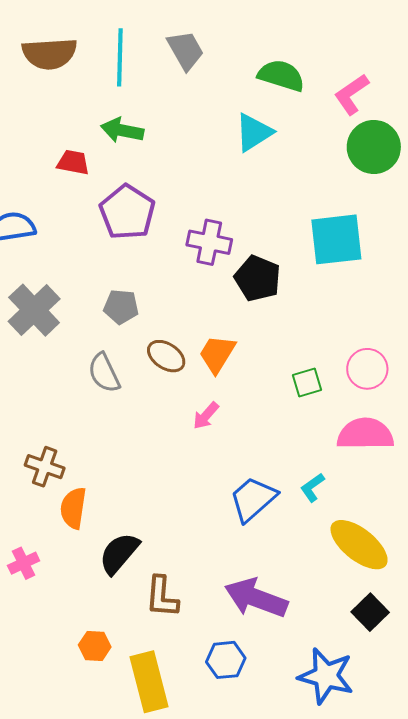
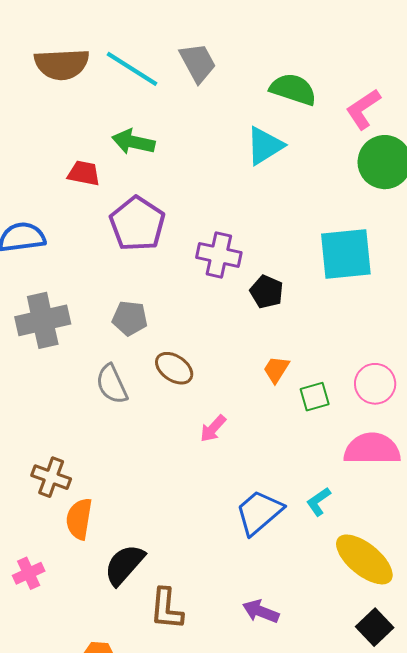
cyan line: (120, 57) -> (132, 69), turned -60
black pentagon: (258, 278) -> (267, 292), size x0.7
gray cross: (34, 310) -> (43, 320), turned 30
orange trapezoid: (217, 354) -> (276, 369), moved, size x0.7
purple arrow: (256, 598) -> (261, 611), size x0.6

